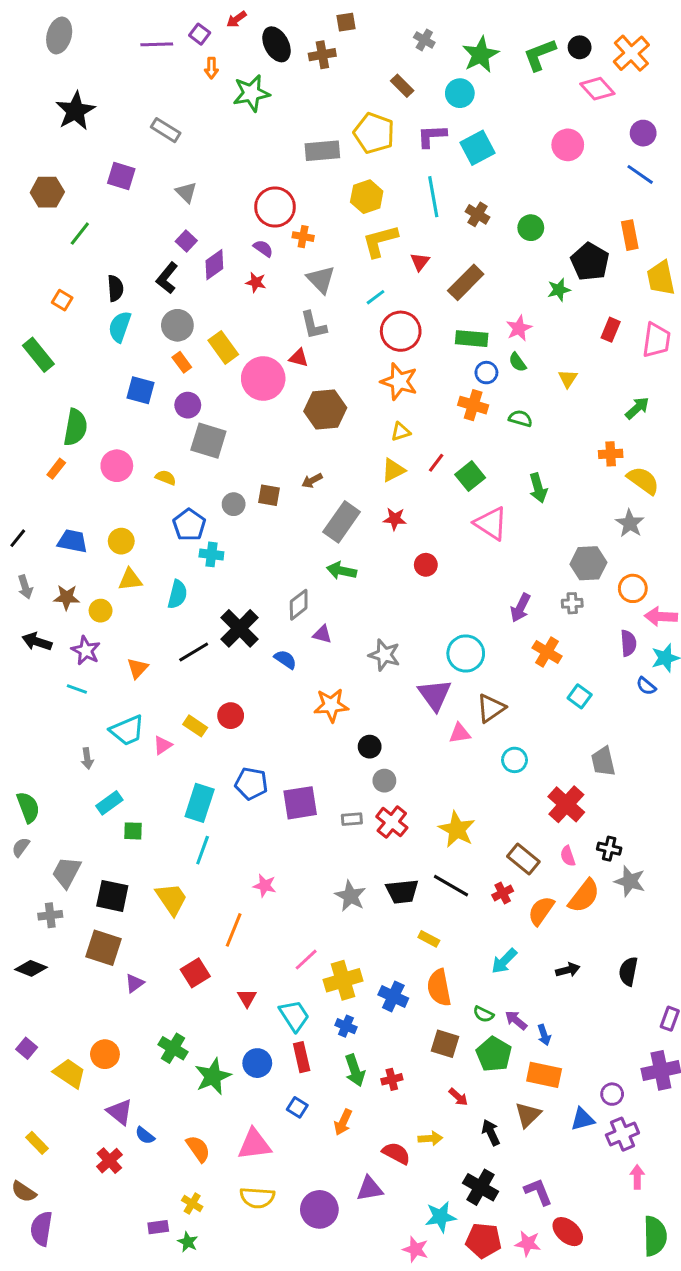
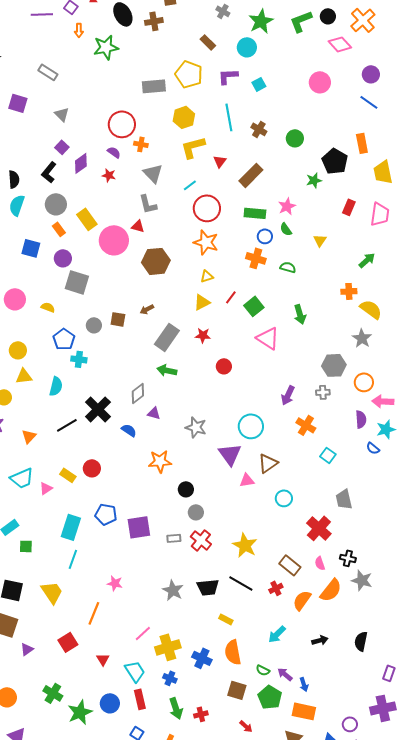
cyan square: (478, 148) -> (259, 84), size x0.6

